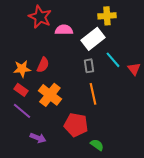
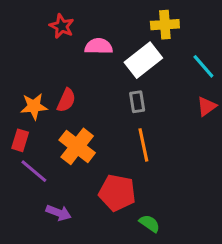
red star: (40, 17) -> (62, 26), size x0.7
cyan line: (113, 60) -> (203, 66), moved
red triangle: (134, 69) -> (207, 106), turned 32
red rectangle: (21, 90) -> (20, 140), moved, turned 72

